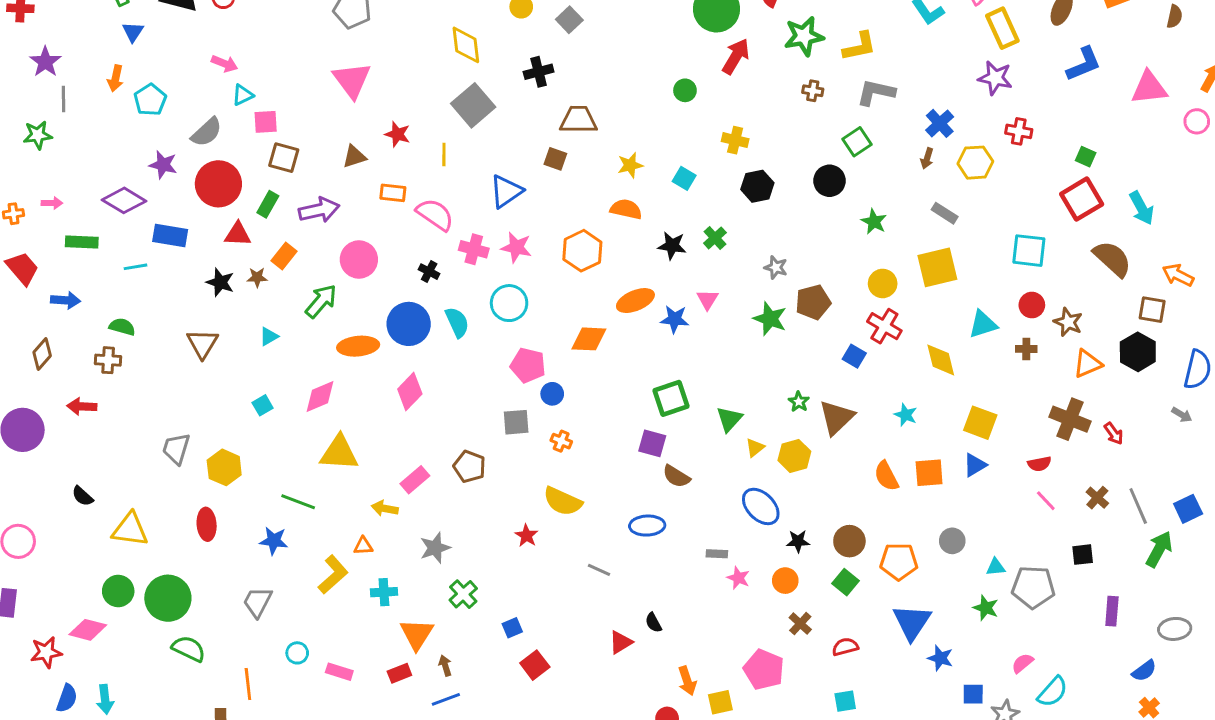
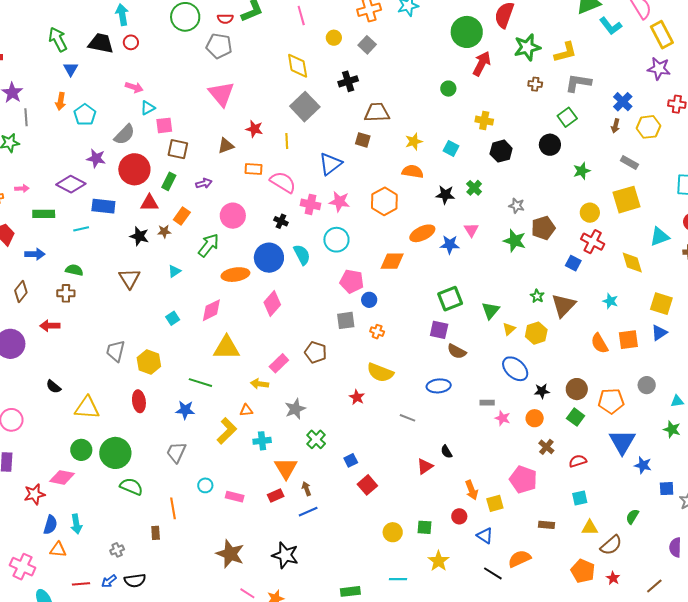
purple arrow: (319, 210) -> (204, 183), size x0.6
green star: (874, 222) -> (582, 171), turned 30

